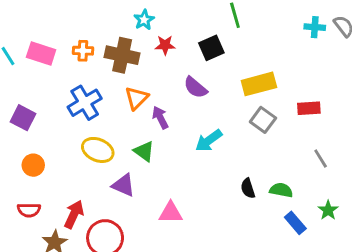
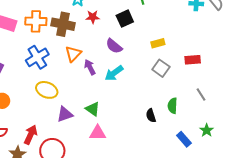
orange cross: (83, 51) -> (36, 21), size x1.5
yellow rectangle: (259, 84) -> (158, 43), size x0.6
cyan arrow: (209, 140) -> (114, 73), moved
green triangle: (144, 151) -> (93, 109), moved
purple triangle: (124, 185) -> (65, 114), turned -42
green semicircle: (281, 190) -> (172, 106), moved, turned -98

